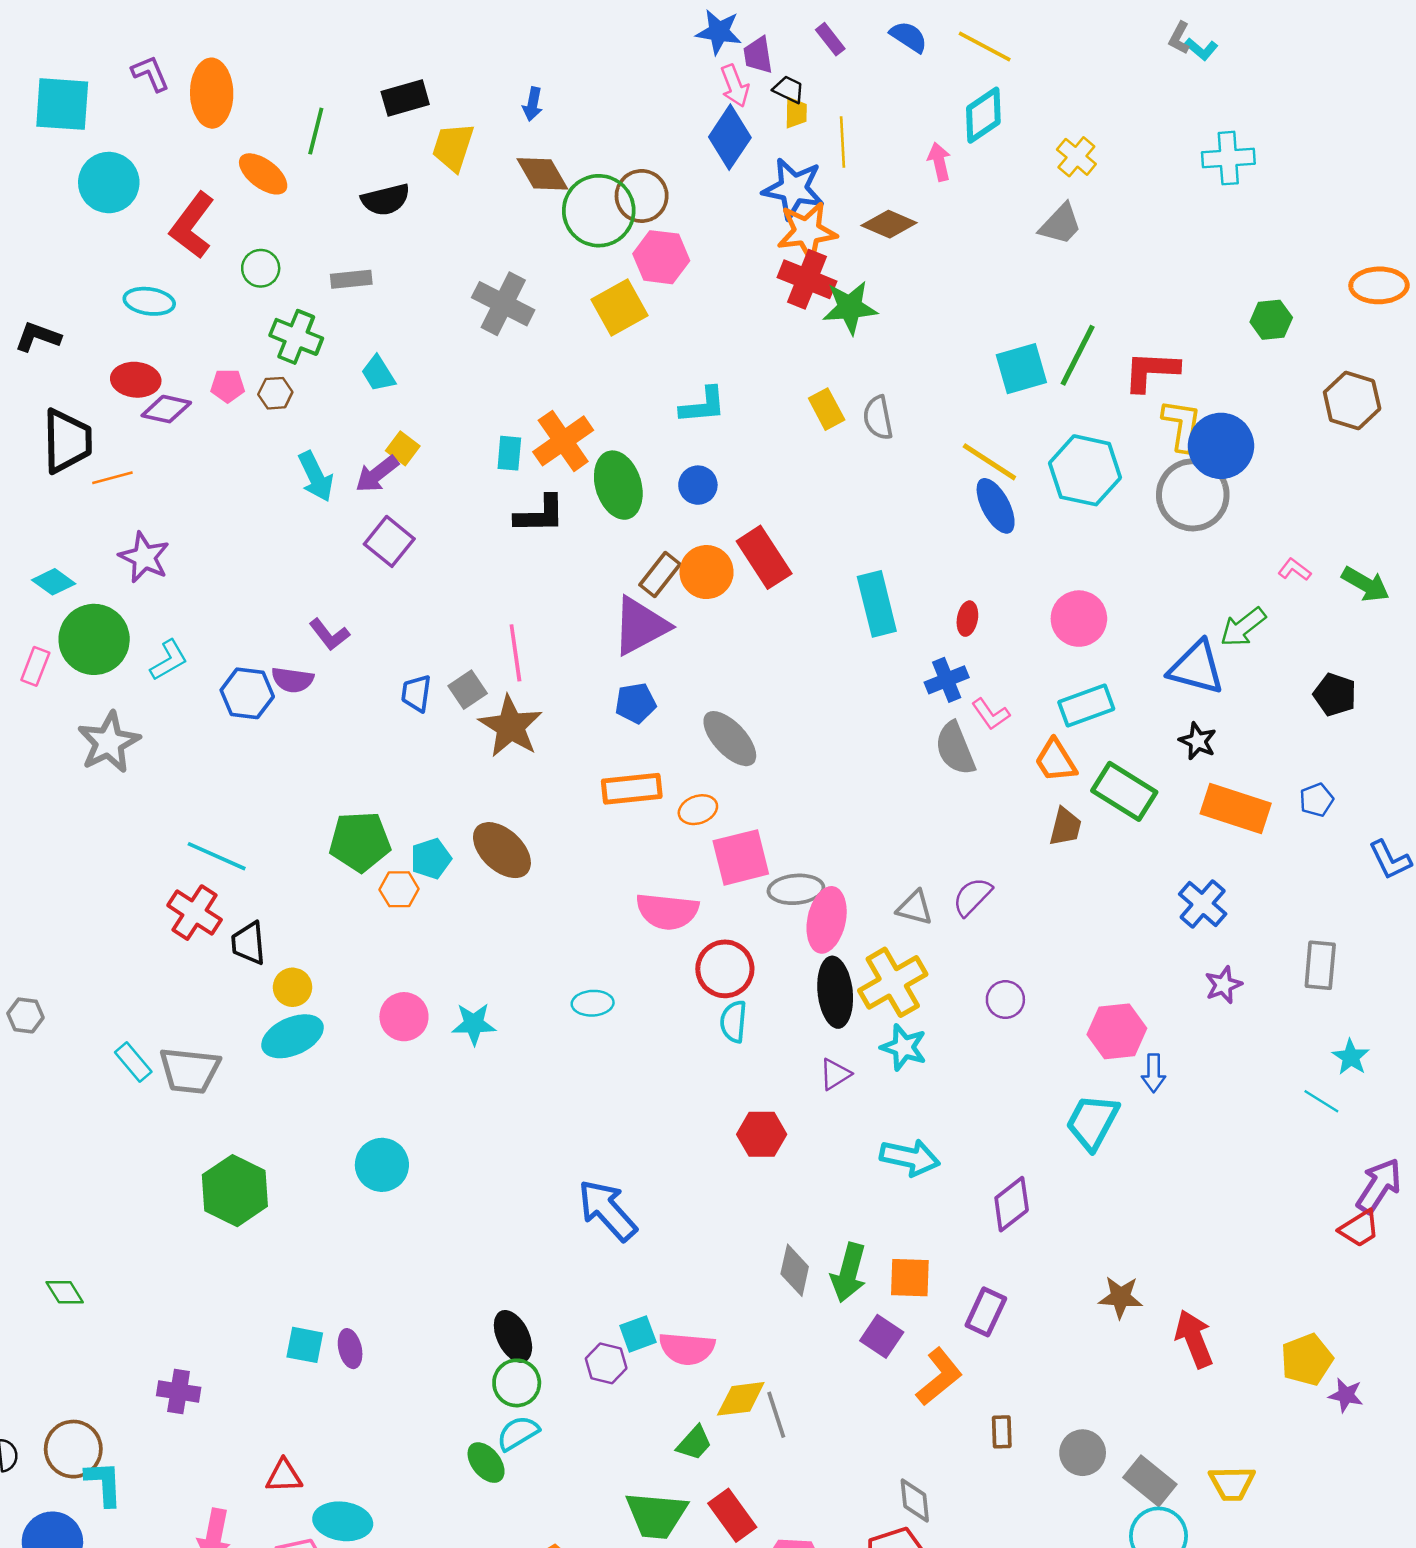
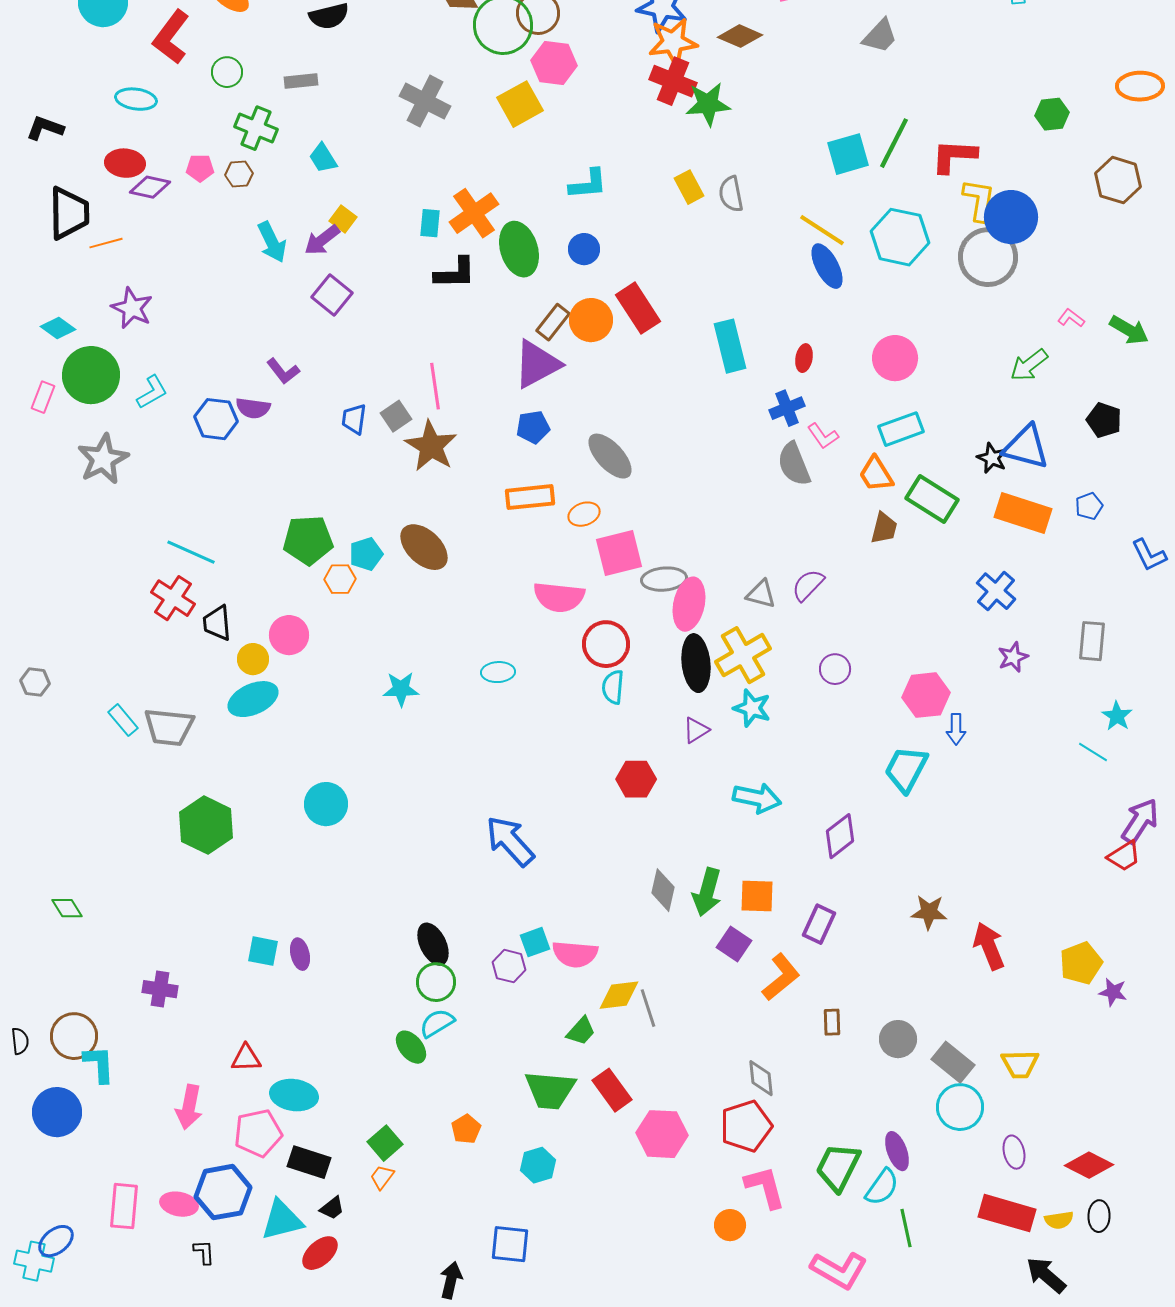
blue triangle: (1196, 668) -> (1026, 447), moved
pink circle: (404, 1017) -> (289, 635), moved

